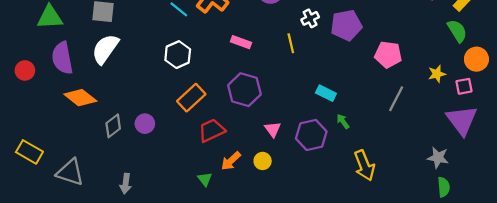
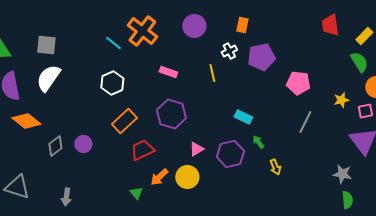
pink triangle: (273, 129) -> (196, 149), turned 35
yellow circle: (263, 161) -> (187, 177), size x1.5
yellow arrow: (364, 166) -> (275, 167), moved, size x0.6

